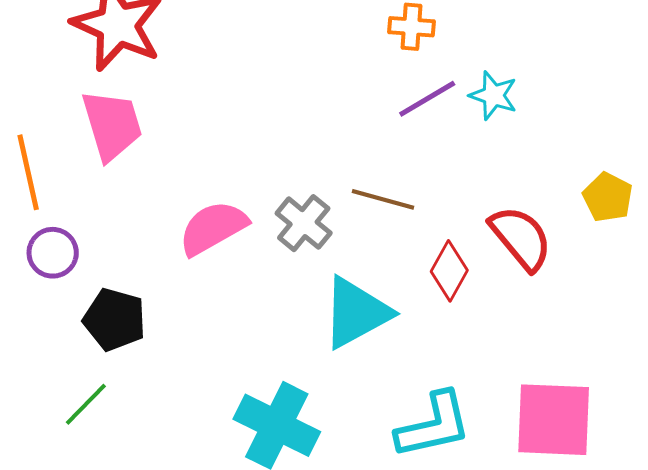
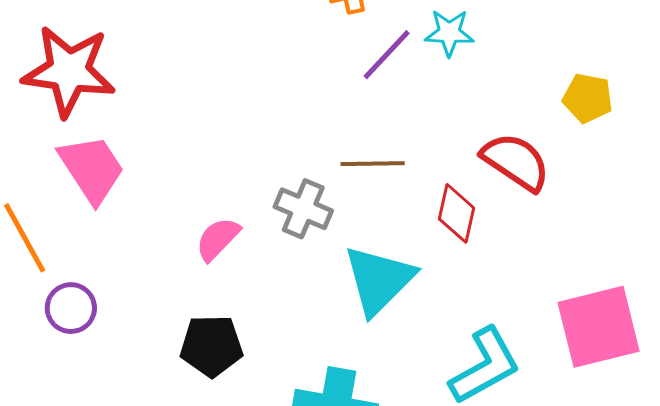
pink semicircle: (213, 228) -> (218, 239), size x0.7
black pentagon: (115, 320) -> (211, 346), moved

